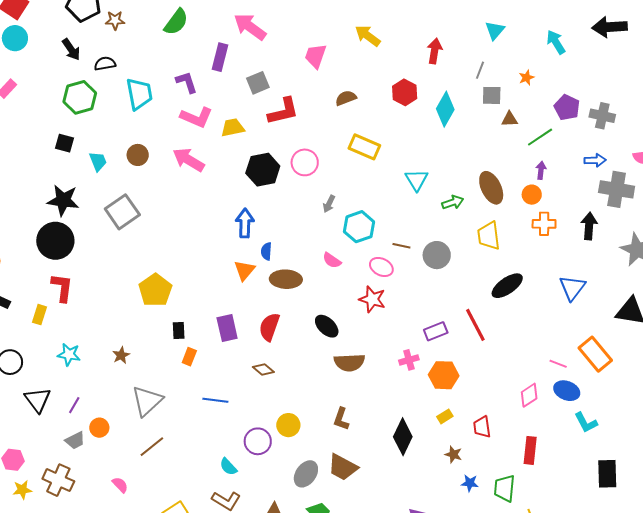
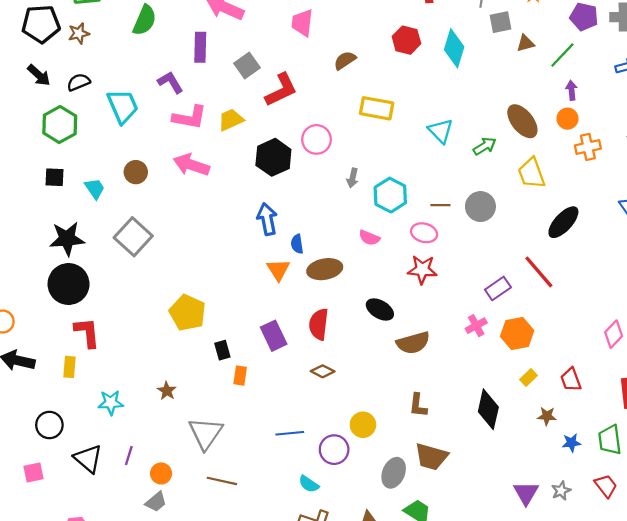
blue line: (215, 400) -> (290, 433), moved
gray trapezoid: (75, 440) -> (156, 502), moved
brown line: (152, 447) -> (222, 481), turned 64

